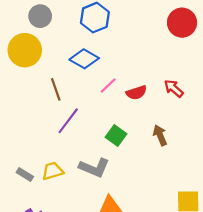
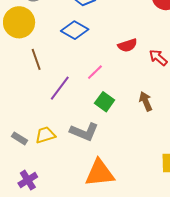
pink line: (108, 85) -> (95, 72), moved
brown line: (56, 89) -> (36, 59), moved
red semicircle: (136, 93) -> (127, 45), moved

